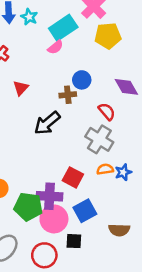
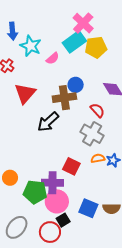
cyan star: (29, 17) -> (31, 46), moved, size x1.5
cyan rectangle: (63, 28) -> (74, 42), moved
red triangle: (21, 88) -> (25, 93), size x1.6
brown cross: (68, 95) -> (64, 98), size x1.6
blue square: (85, 211) -> (88, 208), moved, turned -36
black square: (74, 241) -> (63, 220), moved, turned -32

